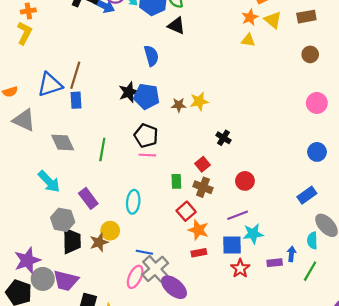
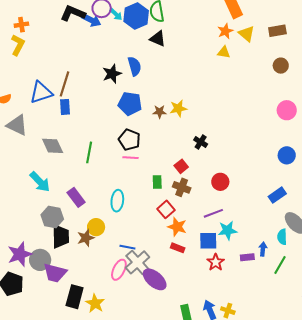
black star: (129, 92) -> (112, 74), moved
red rectangle: (199, 253) -> (178, 248), turned 32
gray circle: (43, 279) -> (40, 260), moved

